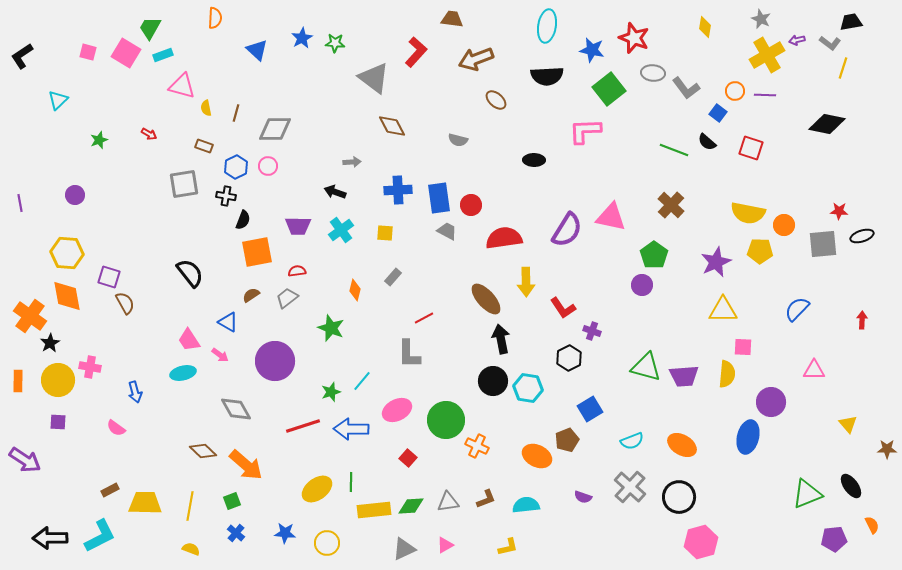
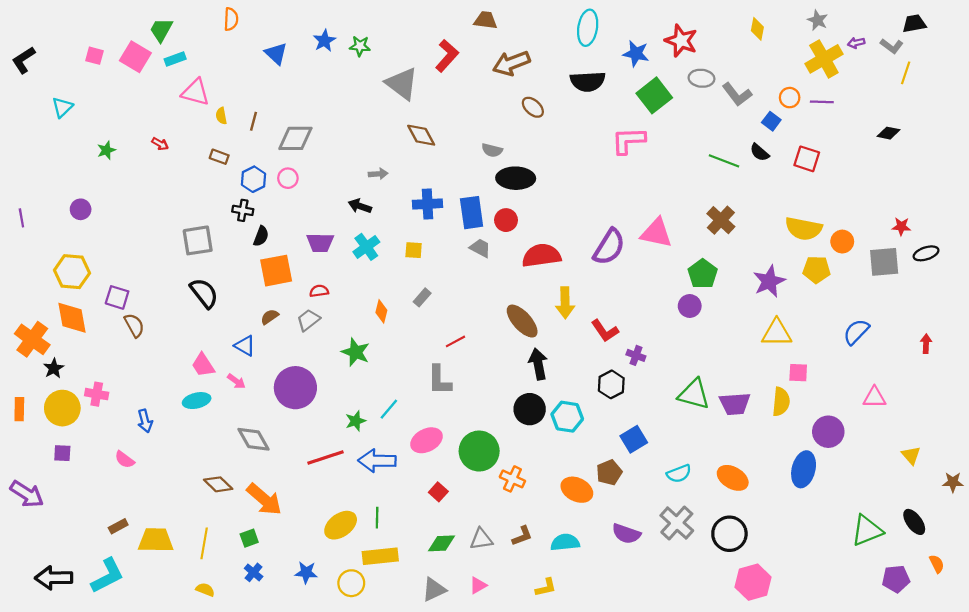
black diamond: (827, 124) -> (888, 133), size x0.6
black ellipse: (534, 160) -> (516, 178), moved, size x1.6
gray square: (184, 184) -> (198, 240), moved
purple semicircle: (583, 497) -> (626, 534), size x1.5
yellow rectangle: (374, 510) -> (380, 556), moved

